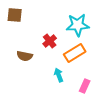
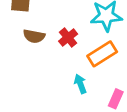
brown semicircle: (25, 56) -> (34, 36), moved

